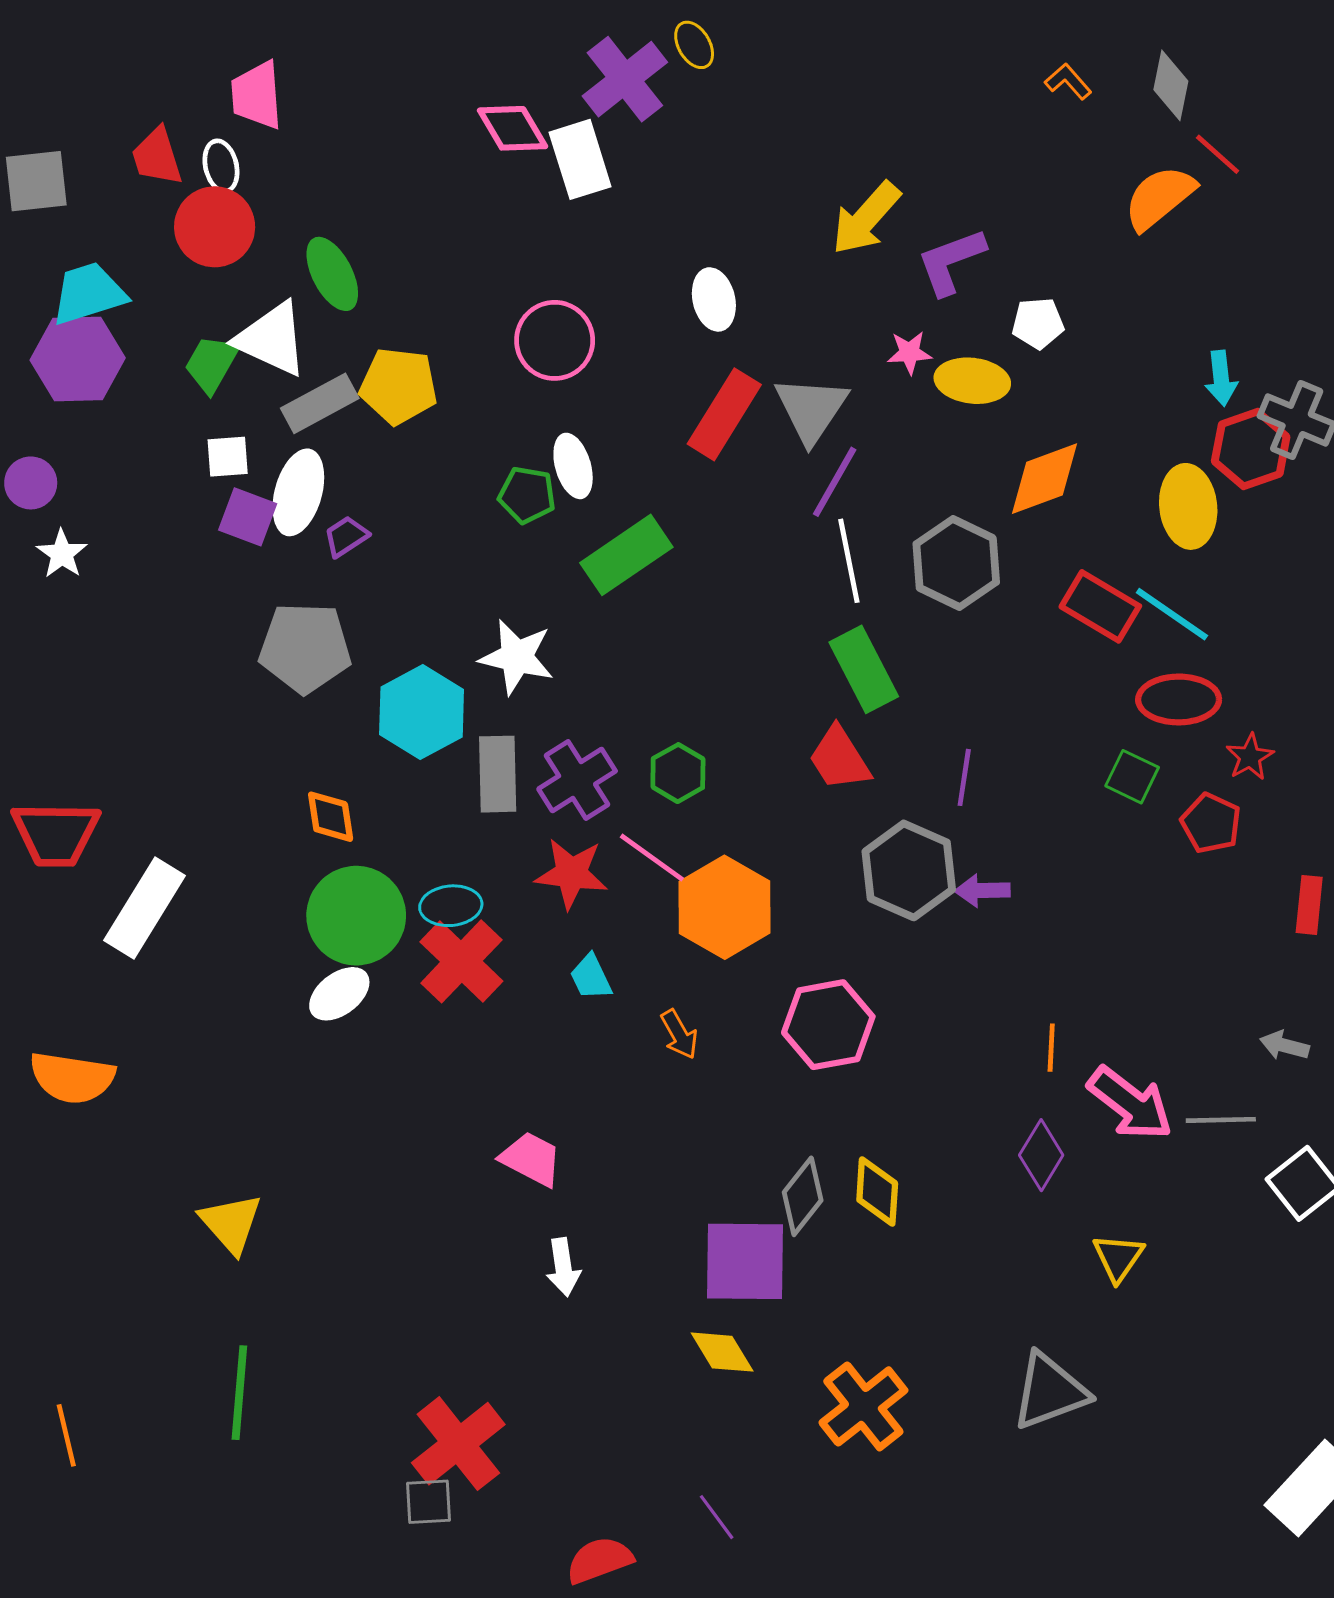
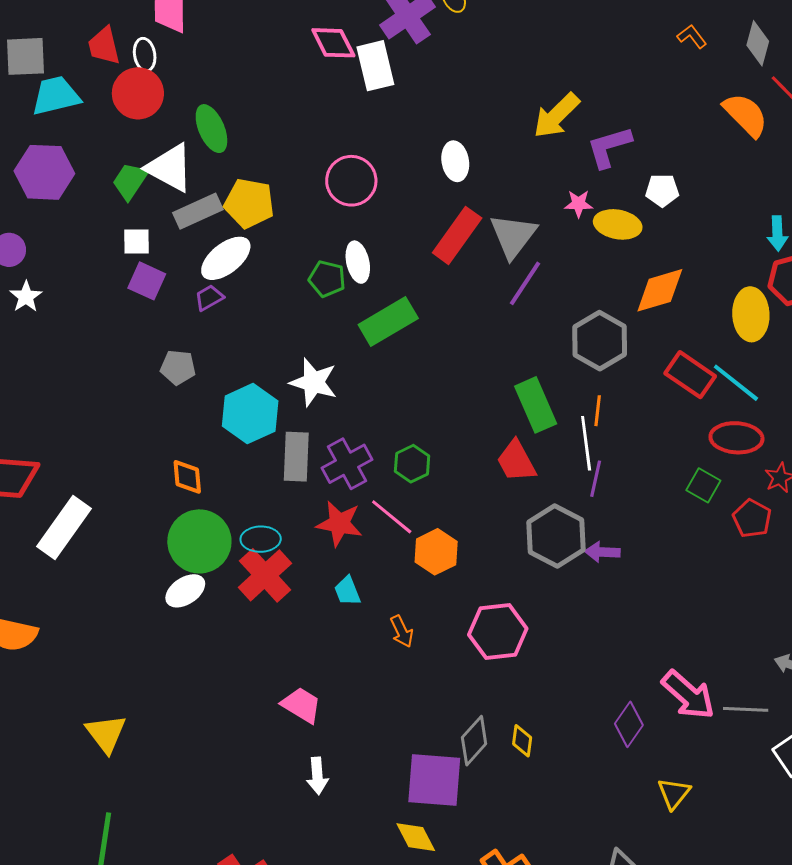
orange semicircle: (1159, 198) -> (746, 115), turned 81
cyan trapezoid: (89, 293) -> (56, 96), moved
white ellipse: (298, 492) -> (226, 258), moved, turned 32
white line: (849, 561) -> (586, 443), moved
gray pentagon: (305, 648) -> (178, 367), size x0.6
orange hexagon: (725, 907) -> (436, 552), size x0.7
orange line: (1051, 1048) -> (598, 411), moved
yellow diamond: (877, 1192) -> (522, 741), size x0.7

